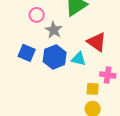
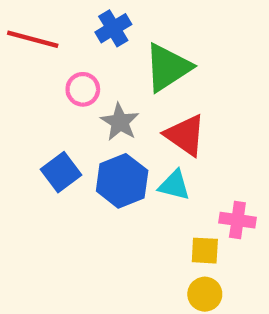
red triangle: (97, 42) -> (185, 135), moved
blue square: (27, 53) -> (61, 172), turned 30

